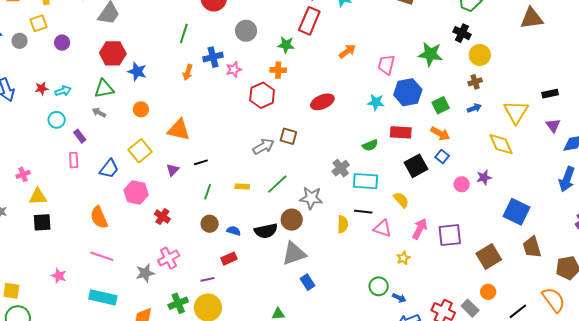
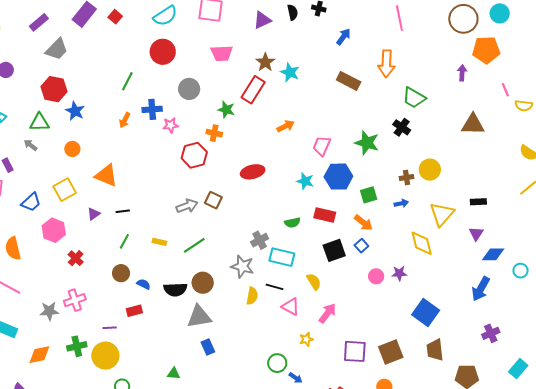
yellow circle: (480, 55) -> (430, 170), moved
gray star: (311, 198) -> (242, 266), moved
purple square: (450, 235) -> (355, 351), moved

